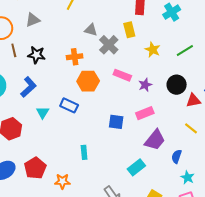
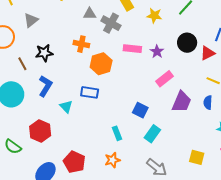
brown line: (14, 50) -> (22, 64), moved
orange cross: (75, 57) -> (81, 44), turned 35
blue square: (116, 122) -> (140, 110), moved, turned 35
blue semicircle: (177, 156) -> (208, 102), moved
cyan rectangle: (136, 167) -> (152, 134), moved
orange star: (62, 181) -> (112, 160), moved

